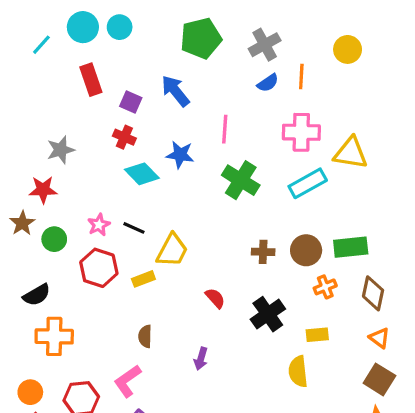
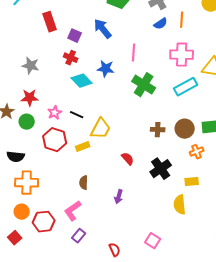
gray star: (61, 150) -> (31, 66), turned 30
red star: (43, 190) -> (30, 98), moved
black semicircle: (37, 295) -> (16, 157), turned 36
orange circle: (30, 392) -> (22, 212), moved

